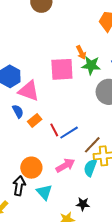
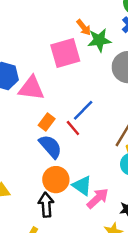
blue semicircle: (18, 111) -> (50, 147), moved, size x1.5
blue line: (69, 133) -> (83, 110), moved
pink arrow: (65, 165) -> (98, 198), moved
cyan triangle: (44, 192) -> (82, 186), moved

